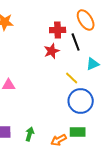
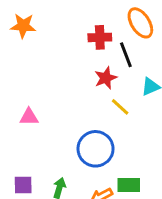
red star: (52, 51) -> (106, 78), moved
blue circle: (81, 101) -> (96, 149), moved

